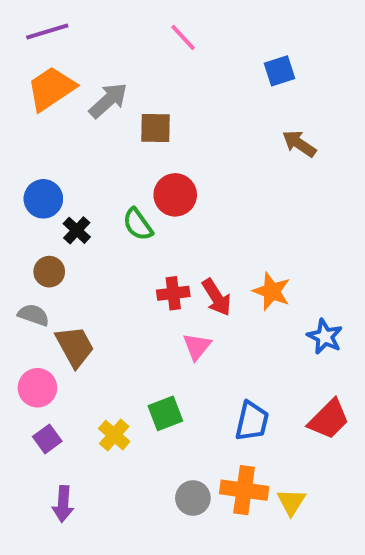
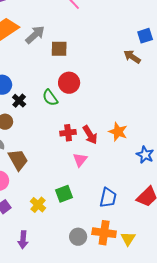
blue square: (280, 71) -> (145, 36), moved
purple arrow: (63, 504) -> (23, 240), moved

